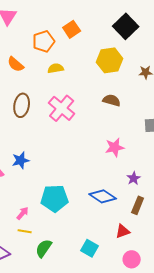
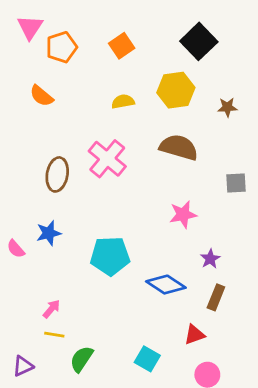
orange pentagon: (44, 41) -> (61, 47), moved
yellow semicircle: (56, 68) -> (123, 102), moved
brown semicircle: (112, 100) -> (179, 147), size x1.5
brown ellipse: (22, 105) -> (57, 174), moved
cyan pentagon: (55, 198) -> (110, 256), moved

